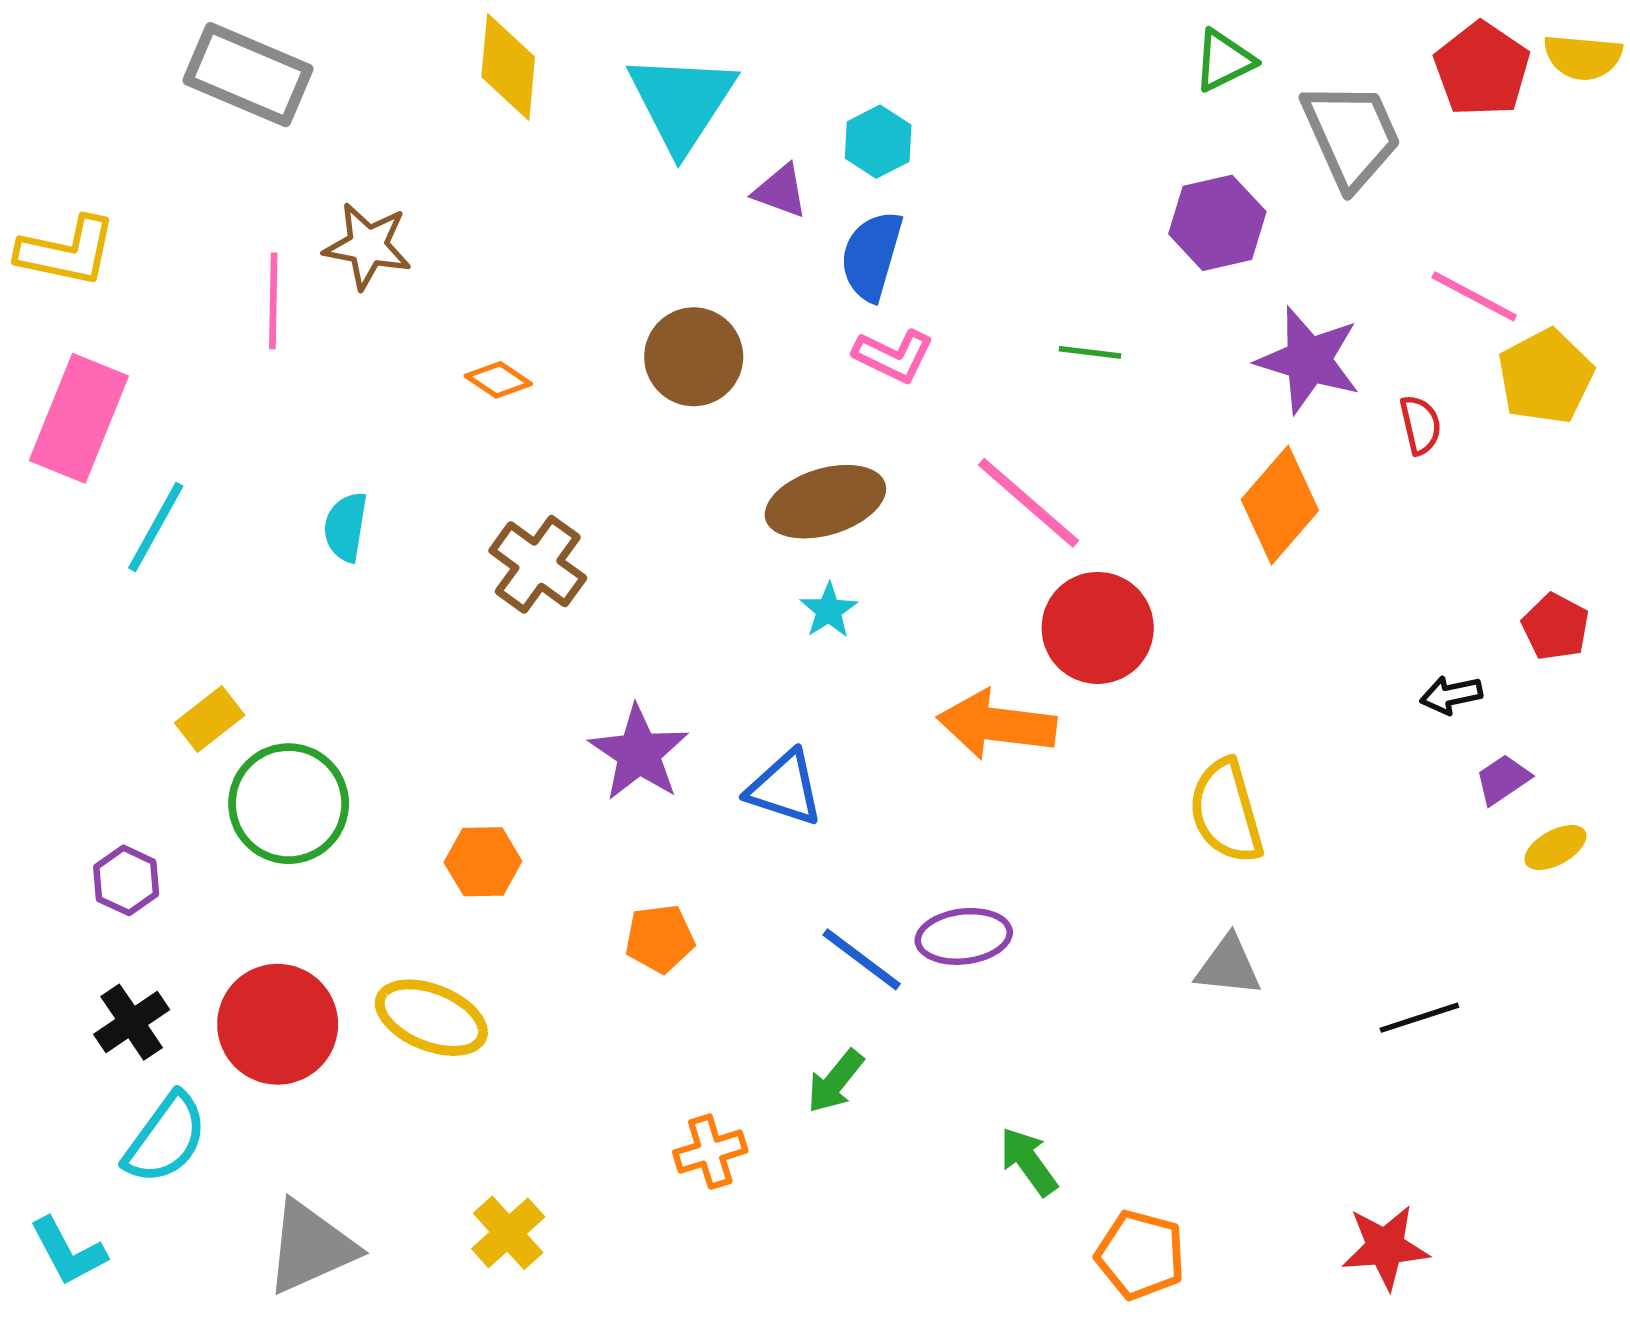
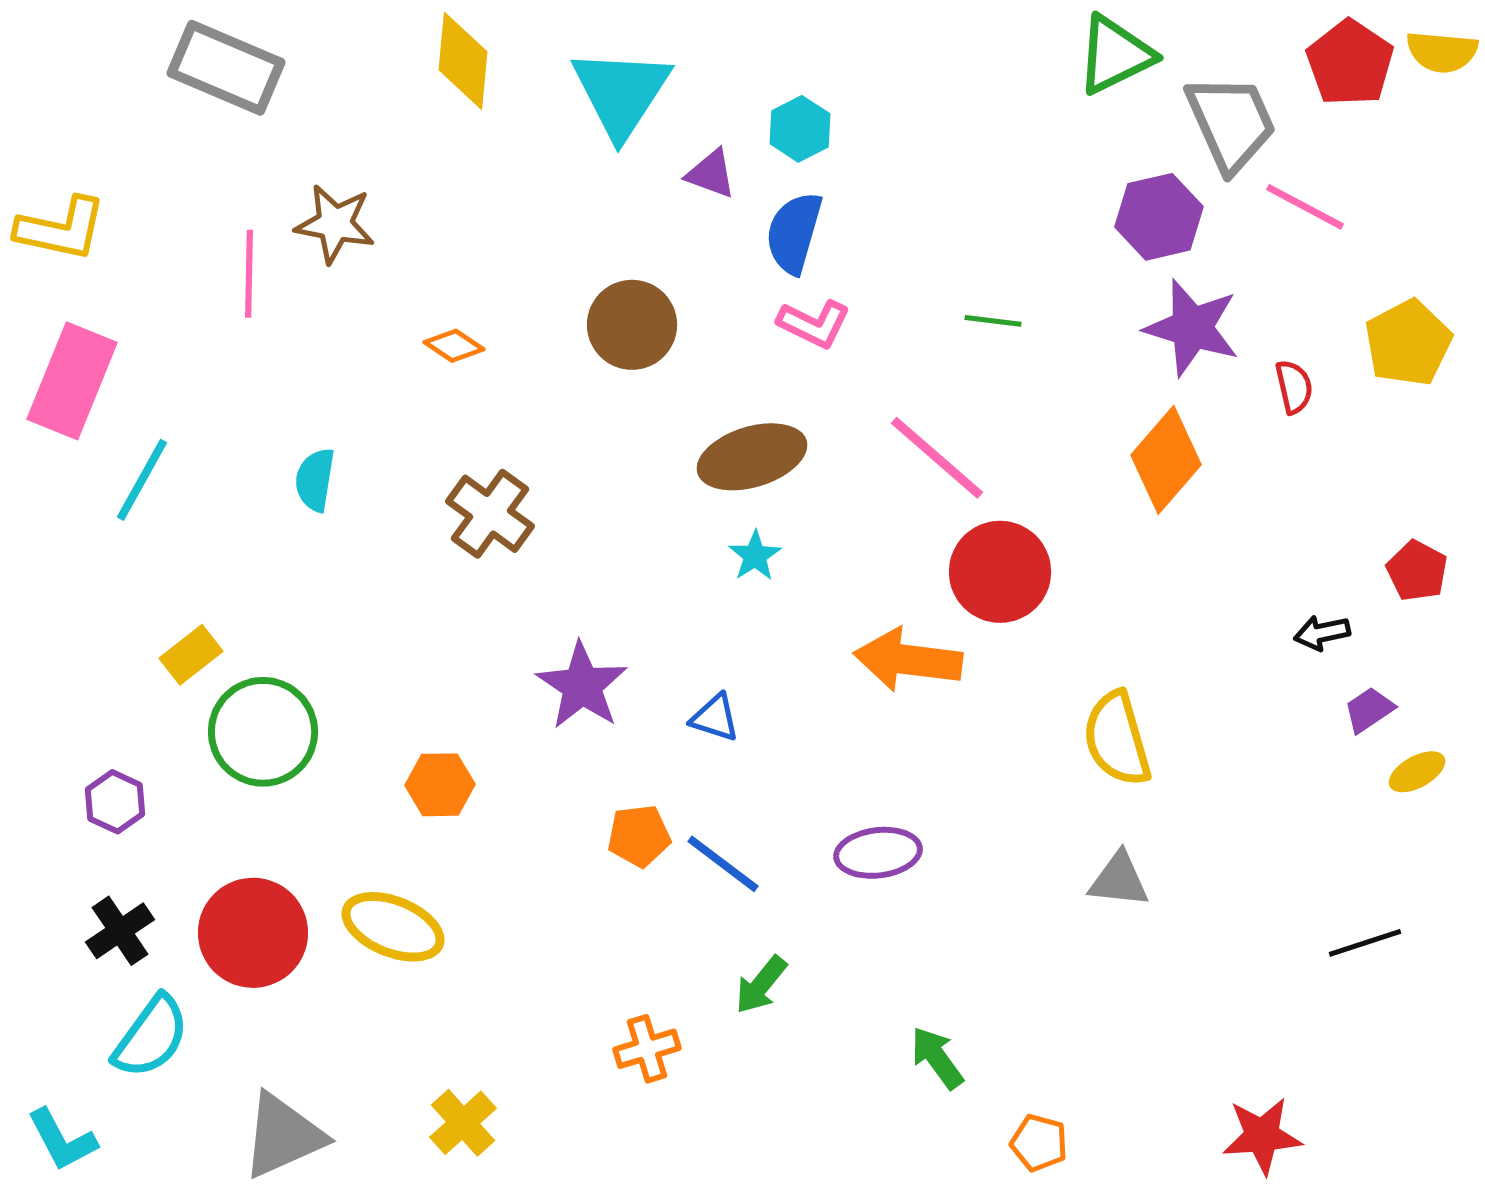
green triangle: (1224, 60) -> (1115, 55), size x1.4
purple hexagon: (1217, 223) -> (1159, 217), moved
pink line: (1474, 296) -> (1305, 207), moved
blue triangle: (785, 788) -> (715, 718), size x0.7
orange pentagon: (660, 939) -> (639, 836), moved
blue line: (862, 959) -> (723, 864), moved
black line: (1419, 1018) -> (1365, 943), moved
orange pentagon: (1140, 1255) -> (1039, 1143), size x0.7

